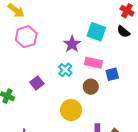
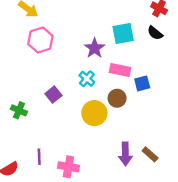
cyan square: (96, 32) -> (123, 33), turned -30
yellow circle: (71, 110) -> (94, 113), moved

